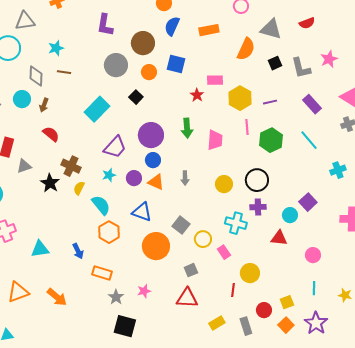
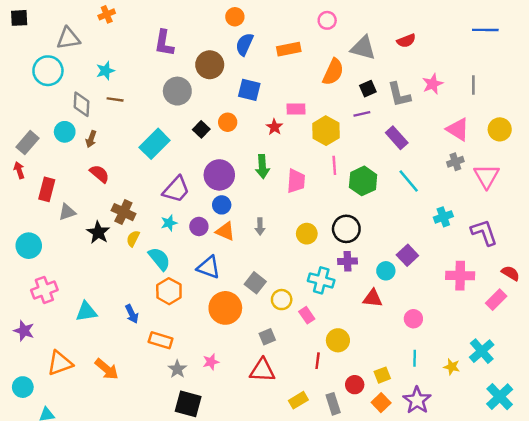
orange circle: (149, 72) -> (228, 122), moved
purple line: (270, 102) -> (362, 114), moved
purple rectangle: (312, 104) -> (397, 138), moved

